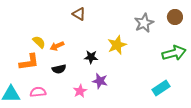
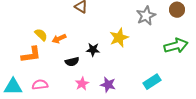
black semicircle: (59, 69) -> (72, 62), moved
purple star: (100, 81) -> (108, 85), moved
cyan rectangle: (161, 88) -> (152, 82), moved

